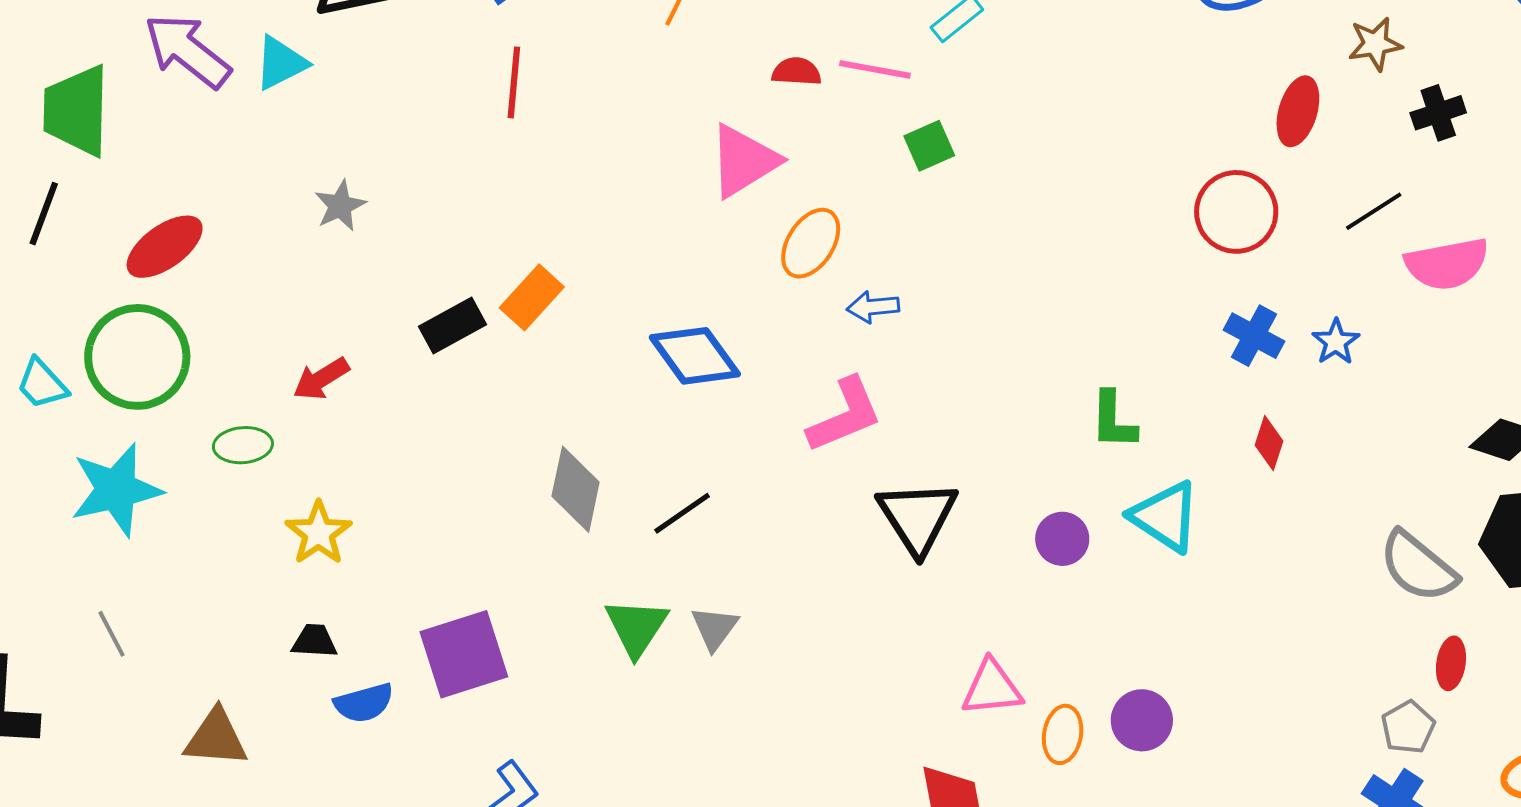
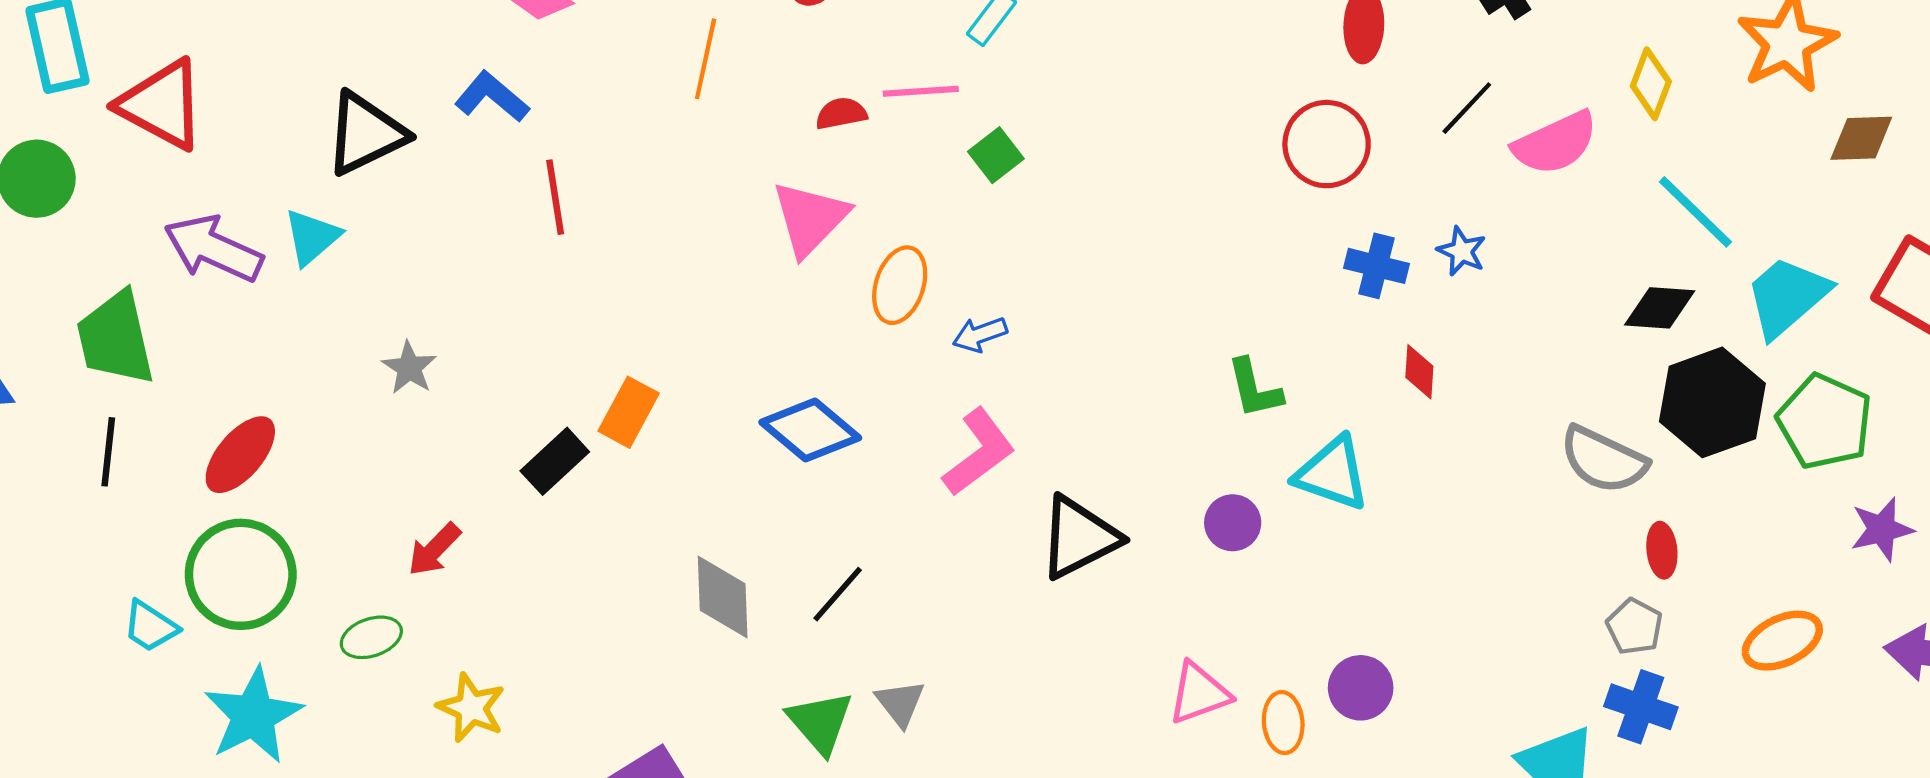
black triangle: (917, 517) -> (1079, 538), turned 50

